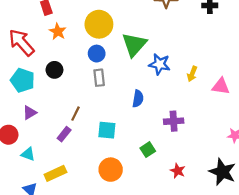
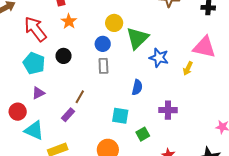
yellow circle: (99, 24) -> (114, 23), moved, size x0.7
pink triangle: (221, 86) -> (204, 47), moved, size x1.4
cyan square: (107, 130) -> (120, 116), moved
cyan triangle: (28, 154) -> (34, 130), size x1.5

